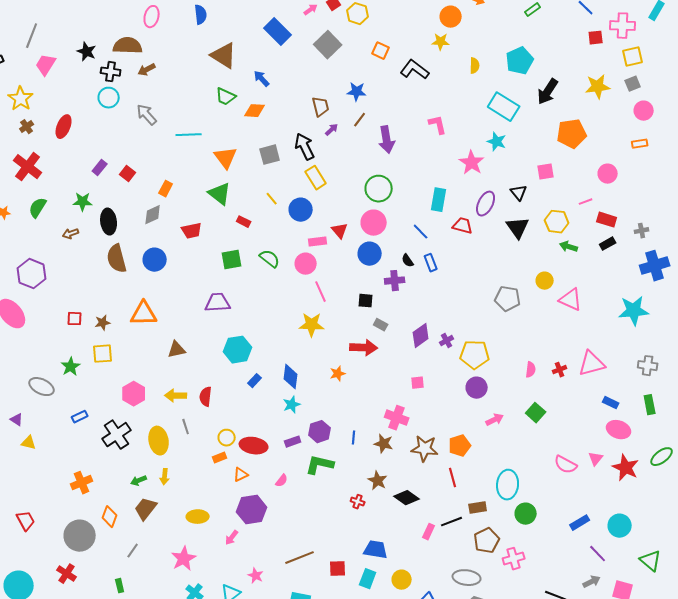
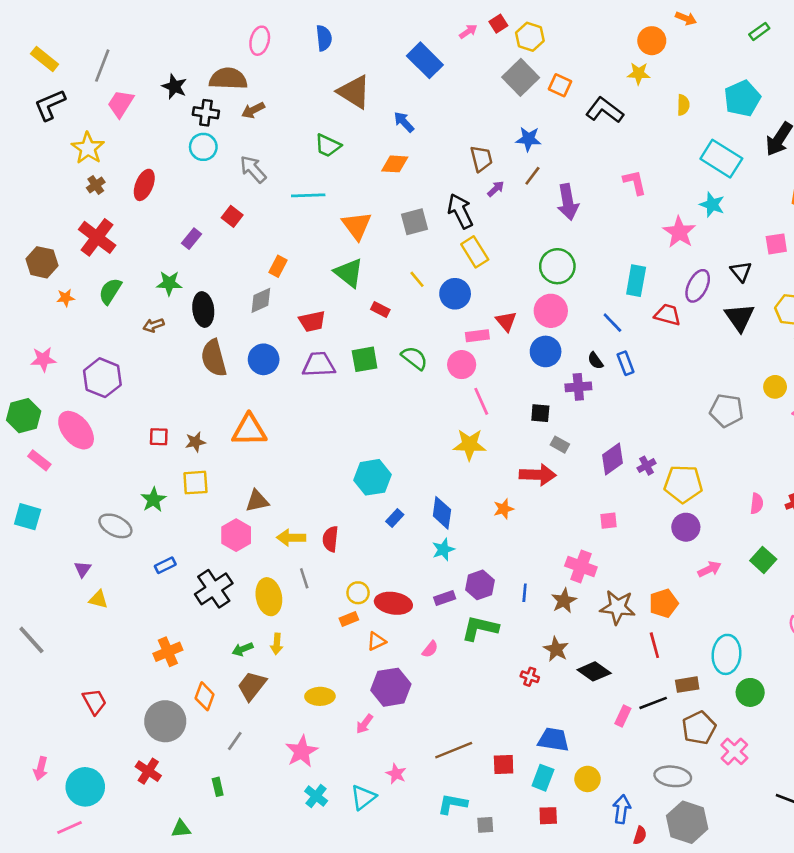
gray square: (328, 45) -> (521, 77), moved
green trapezoid: (226, 97) -> (328, 146), moved
red square: (128, 174) -> (232, 216), moved
purple trapezoid: (218, 303) -> (319, 365), moved
brown triangle: (177, 350) -> (257, 501), moved
purple triangle: (17, 420) -> (83, 569), turned 32
brown star: (384, 444) -> (564, 601), turned 30
pink cross: (514, 559) -> (734, 751), turned -30

